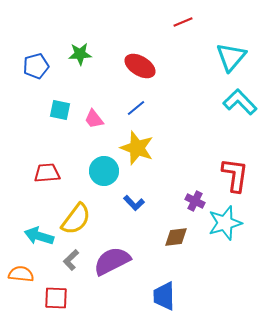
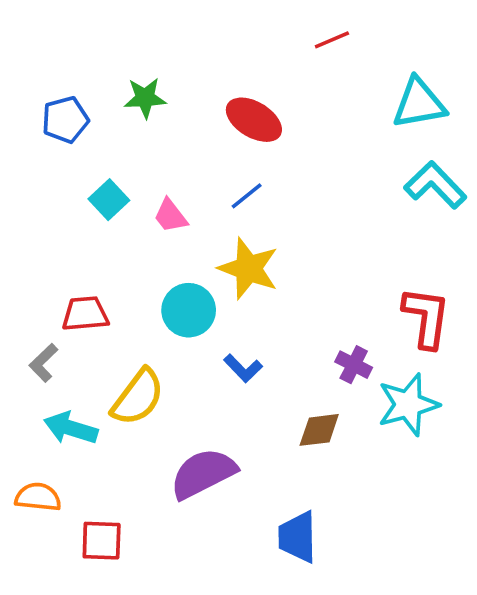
cyan triangle: (231, 57) -> (419, 103), turned 40
cyan square: (60, 110) -> (109, 200), turned 35
gray L-shape: (71, 260) -> (43, 363), moved

